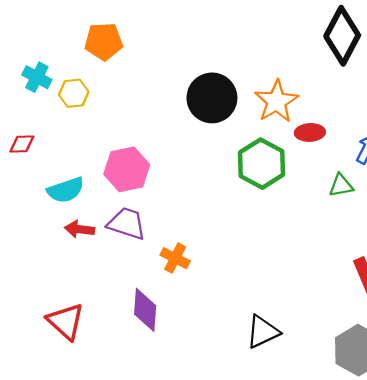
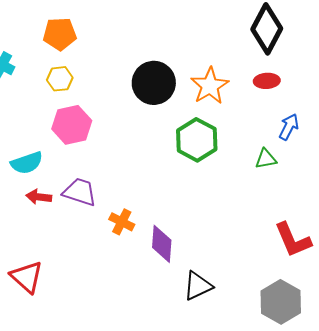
yellow hexagon: (74, 93) -> (60, 79), moved
red ellipse: (310, 132) -> (267, 81), moved
pink hexagon: (127, 169) -> (72, 125), moved
purple diamond: (145, 310) -> (162, 244), moved

